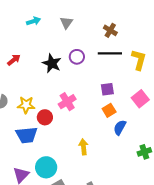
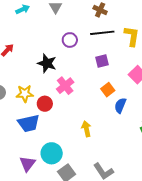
black star: (52, 63) -> (47, 63), moved
purple square: (107, 89) -> (102, 61), moved

